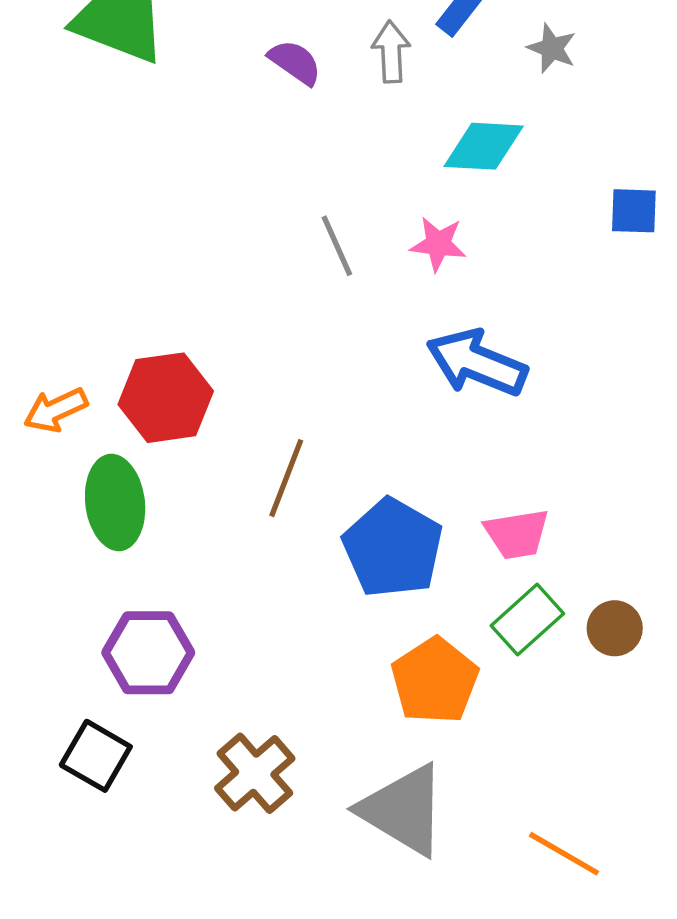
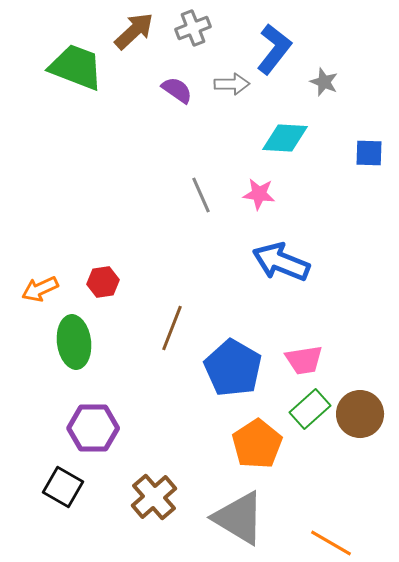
gray arrow: (391, 52) -> (232, 84), turned 92
blue square: (634, 211) -> (369, 153), moved
red hexagon: (166, 398) -> (103, 282), size x0.6
brown circle: (615, 628) -> (360, 414), size x1.5

